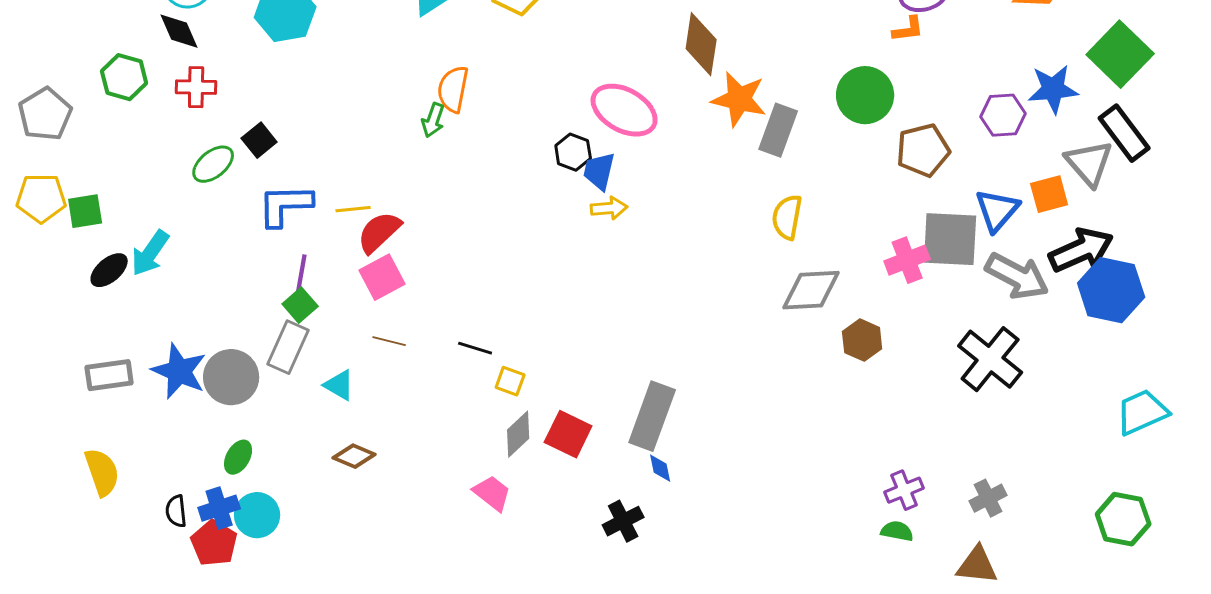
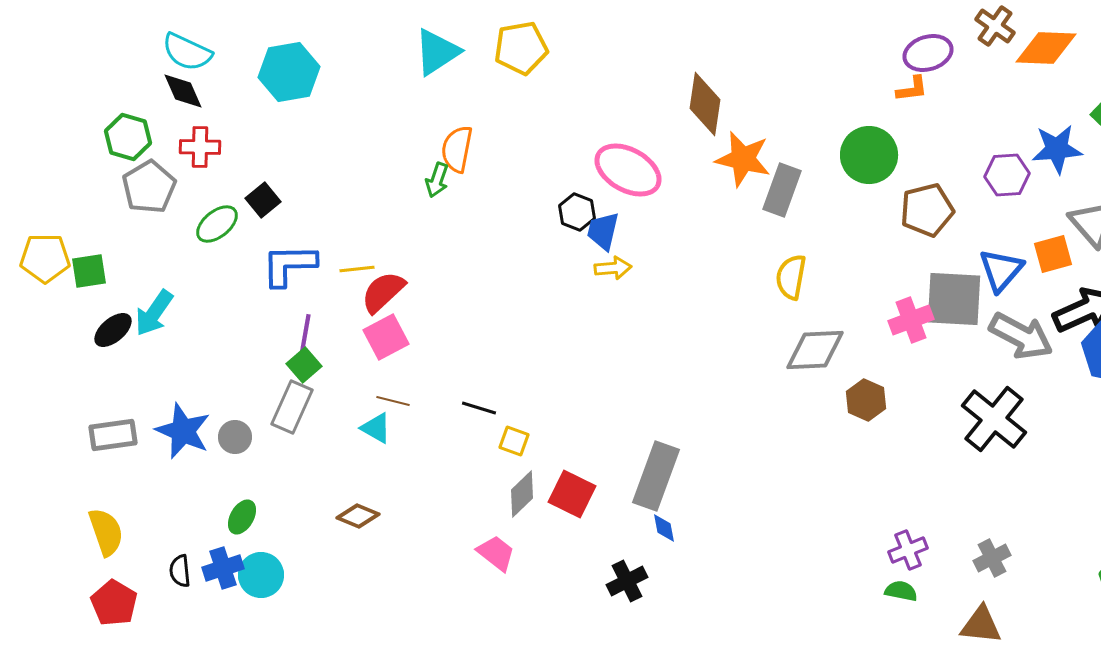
gray pentagon: (45, 114) -> (149, 187), moved
gray circle: (231, 377) -> (235, 437), size x0.6
cyan triangle: (339, 385) -> (376, 428), moved
red pentagon: (214, 543) -> (114, 603), moved

